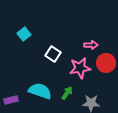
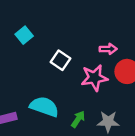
green arrow: (67, 93) -> (78, 119), moved

